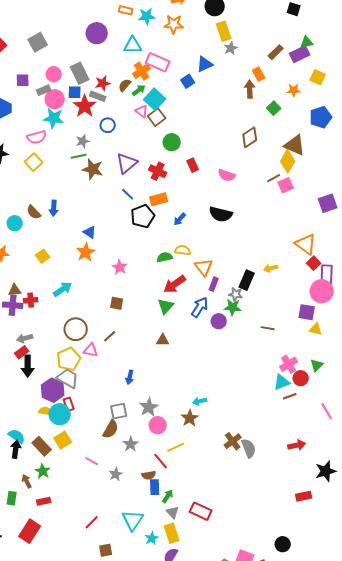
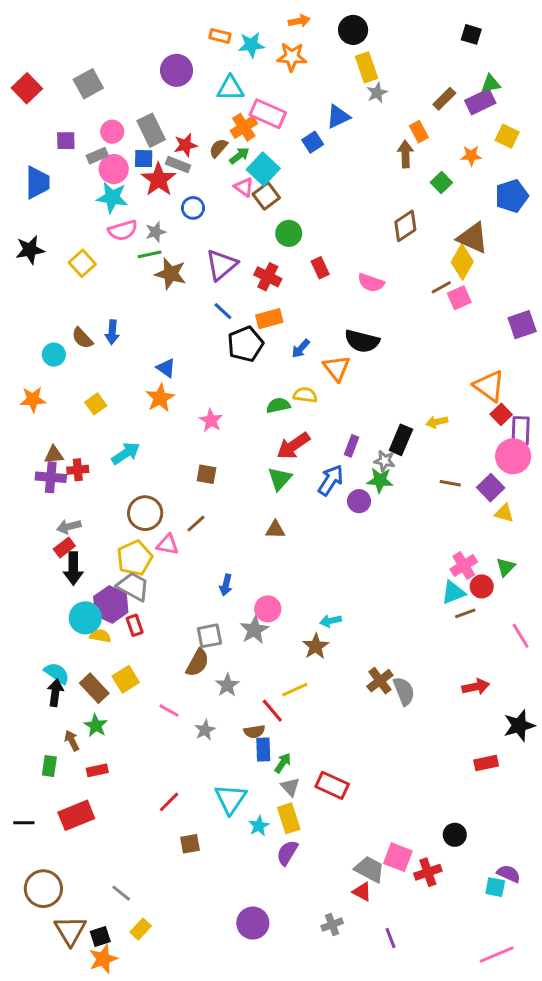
pink semicircle: (37, 137) -> (123, 230), moved
orange triangle: (204, 267) -> (337, 368), moved
purple square: (307, 312) -> (491, 488), turned 36
brown line: (268, 328) -> (450, 483), moved
cyan circle: (60, 414) -> (85, 618), moved
pink circle: (158, 425) -> (268, 609), moved
red rectangle: (30, 531) -> (76, 815), turned 35

